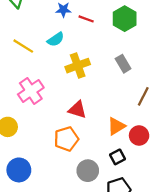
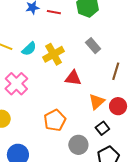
cyan semicircle: (56, 39) -> (29, 49), moved
red triangle: (77, 110) -> (73, 78), moved

